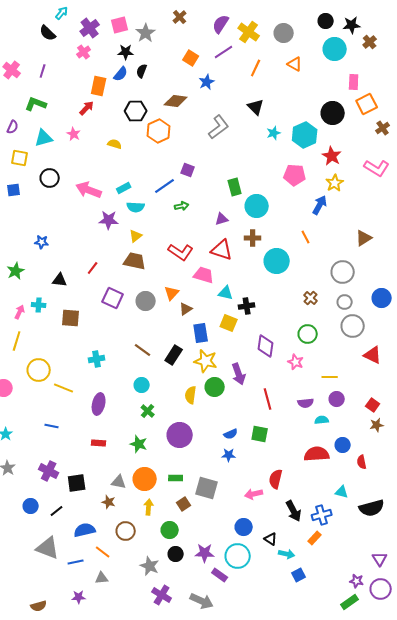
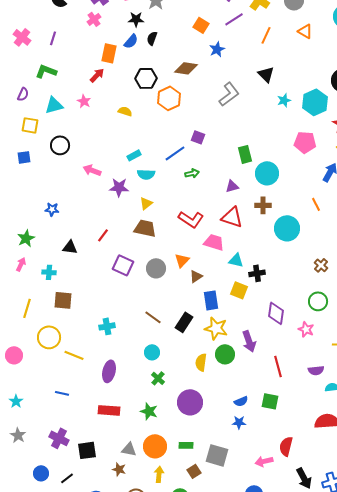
pink arrow: (89, 190) -> (92, 170), moved, size x0.7
pink arrow: (20, 312) -> (21, 264), moved
brown square: (71, 318) -> (63, 300), moved
red rectangle: (99, 443) -> (109, 410), size x1.5

